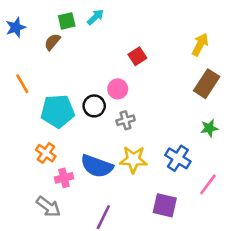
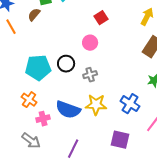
red square: (137, 56) -> (101, 18), moved
orange line: (22, 84) -> (11, 27), moved
pink circle: (118, 89) -> (90, 43), moved

